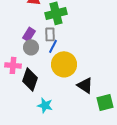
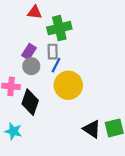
black triangle: (85, 85) -> (92, 129), moved
cyan star: (45, 105) -> (13, 131), moved

